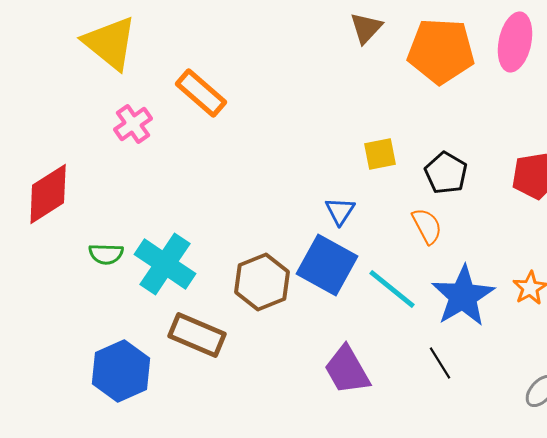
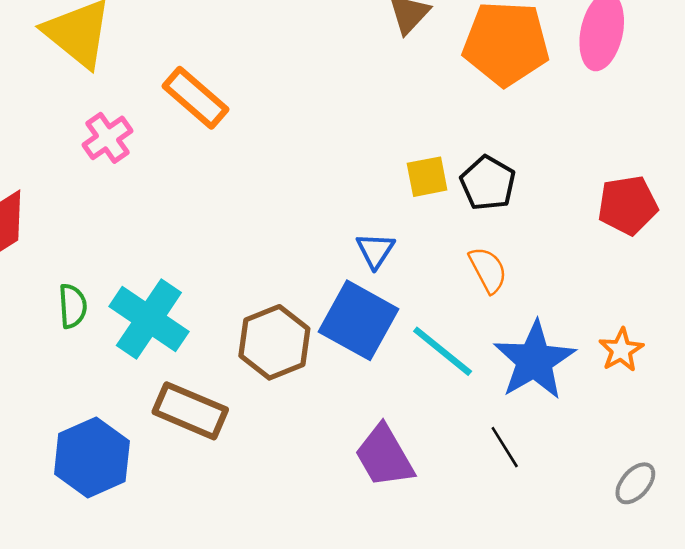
black pentagon: (446, 173) -> (488, 183), moved
green semicircle: (106, 254) -> (73, 306), turned -96

